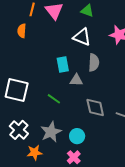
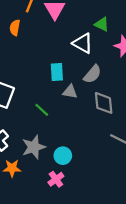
green triangle: (87, 11) -> (102, 24), moved
gray semicircle: (94, 63) -> (92, 74), turned 30
gray diamond: (95, 108) -> (104, 103), moved

